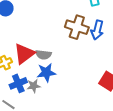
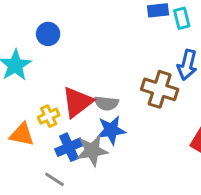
brown cross: (77, 27) -> (160, 89), moved
gray star: (34, 86) -> (92, 151), size x1.5

